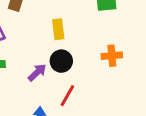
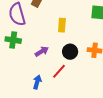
black circle: (61, 61) -> (70, 52), moved

